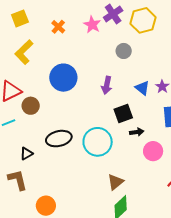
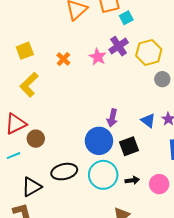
gray circle: (124, 51) -> (162, 79), moved
blue circle: (63, 78) -> (99, 141), moved
black arrow: (137, 132) -> (132, 180), moved
black triangle: (26, 154) -> (32, 187), size x1.5

